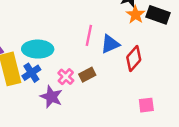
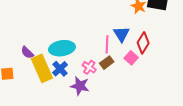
pink line: (89, 35) -> (107, 44), moved
blue triangle: (110, 44) -> (122, 34), turned -30
pink square: (146, 105) -> (131, 58), moved, turned -32

